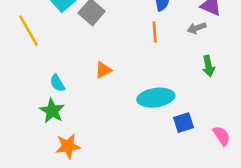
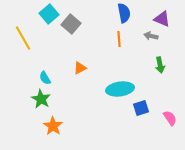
gray arrow: (197, 28) -> (151, 36), turned 32
orange star: (68, 146) -> (53, 126), turned -30

